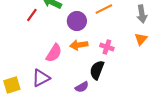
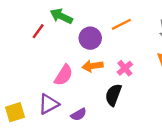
pink cross: (107, 47) -> (125, 68), turned 32
purple semicircle: (82, 87) -> (79, 114), moved

